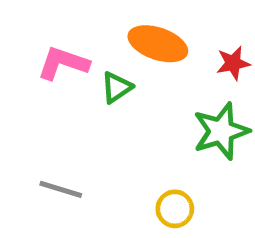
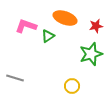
gray line: (61, 189) -> (15, 78), moved

